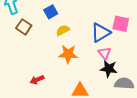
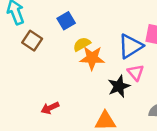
orange star: (68, 54) -> (92, 58), moved
black star: (109, 69) -> (119, 86), moved, turned -30

